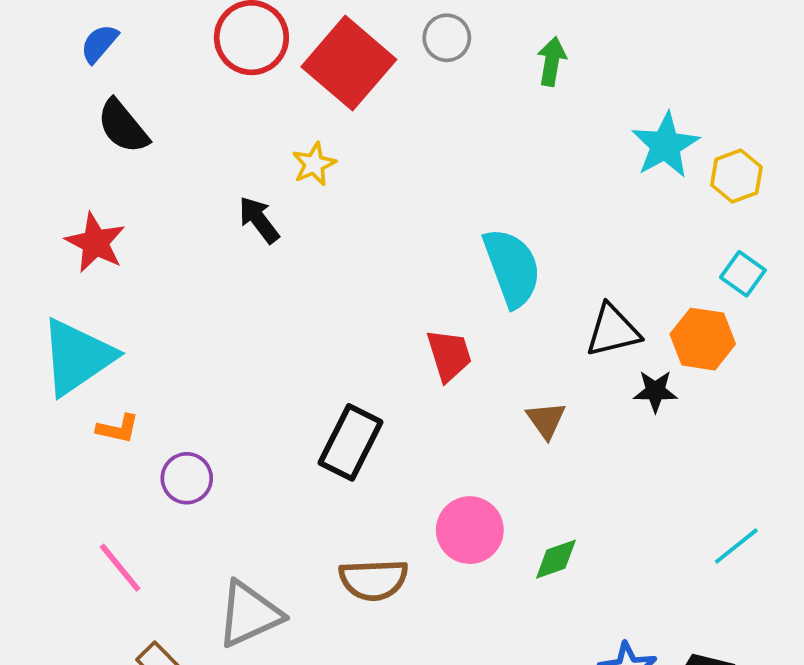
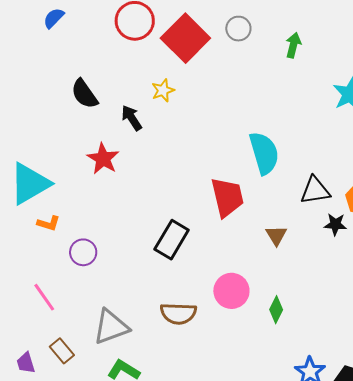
black semicircle: (123, 126) -> (84, 94), moved
red star: (95, 243) -> (103, 159), moved
red trapezoid: (449, 355) -> (227, 197), size x1.4
green diamond: (556, 559) -> (276, 310), turned -48

